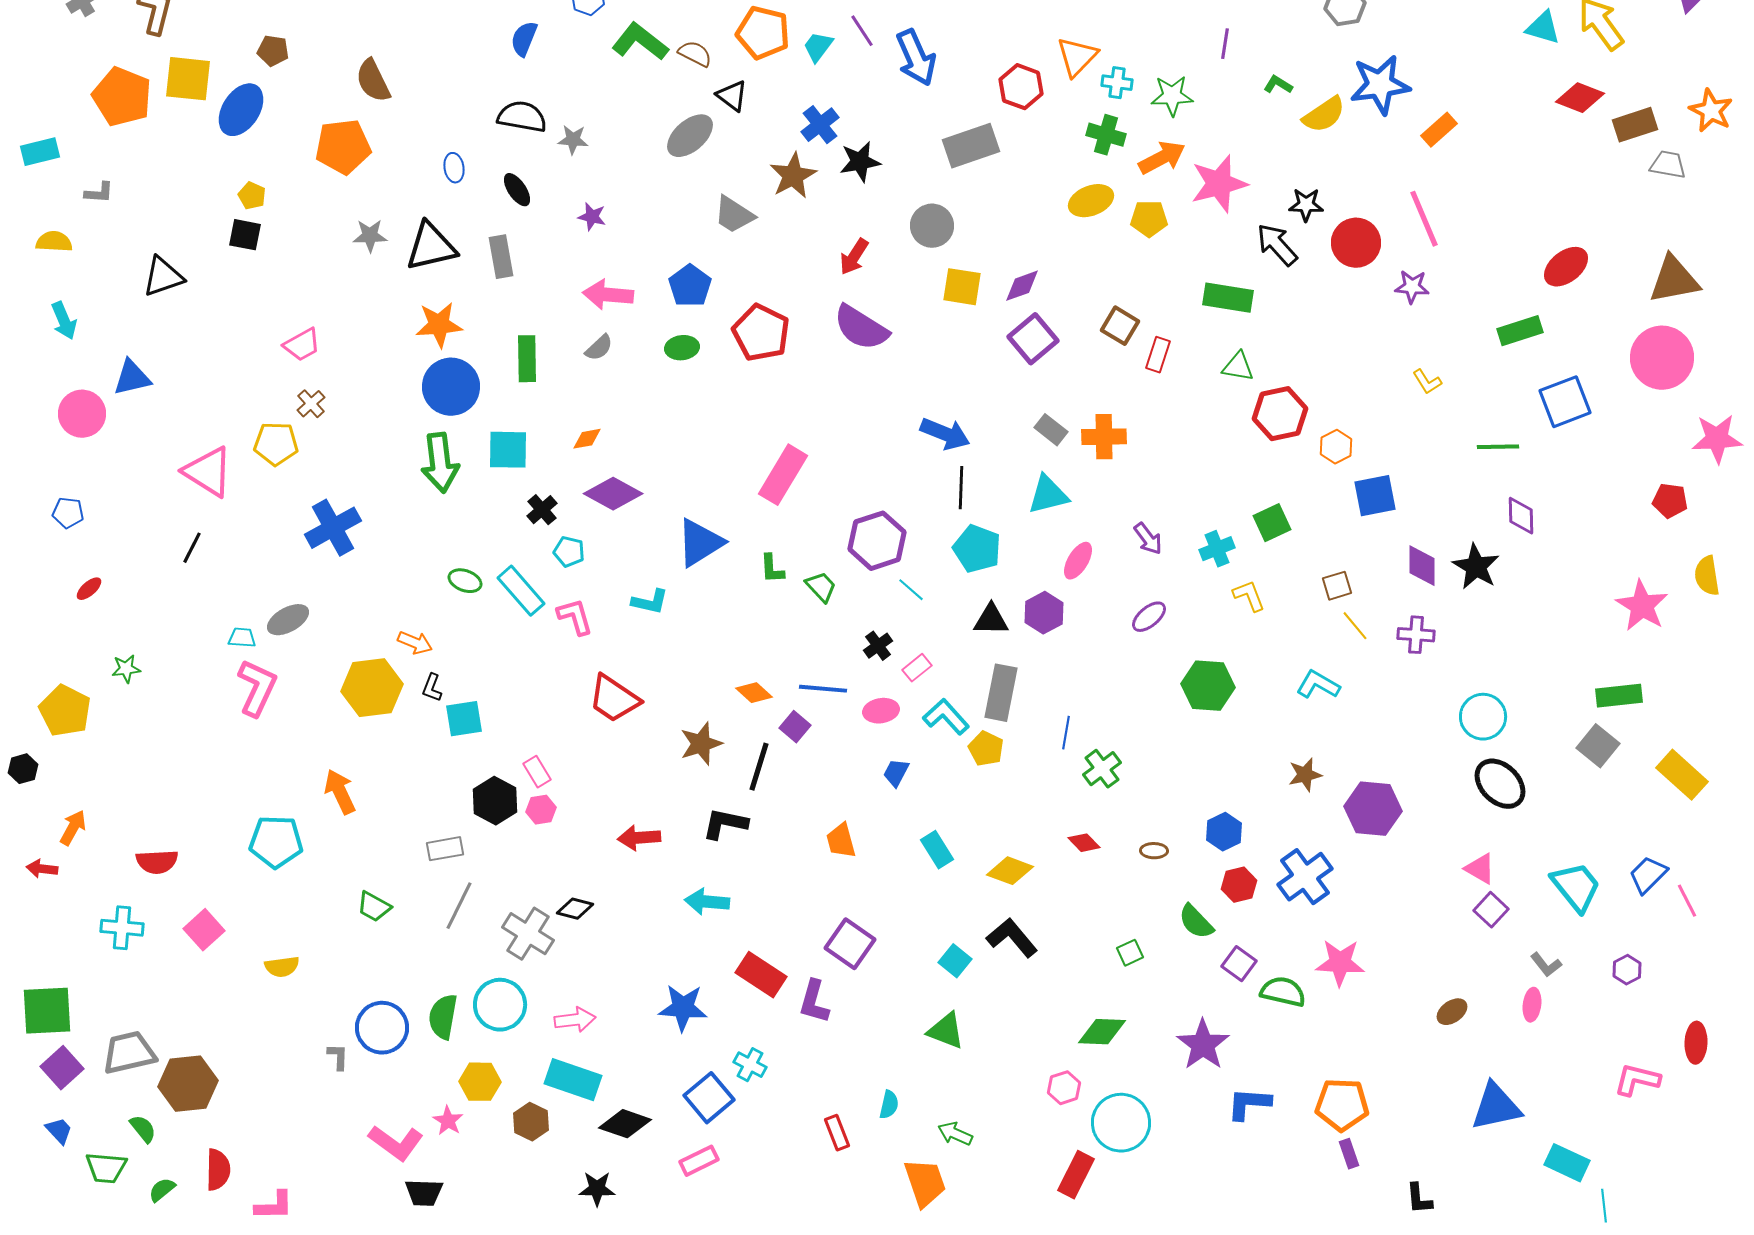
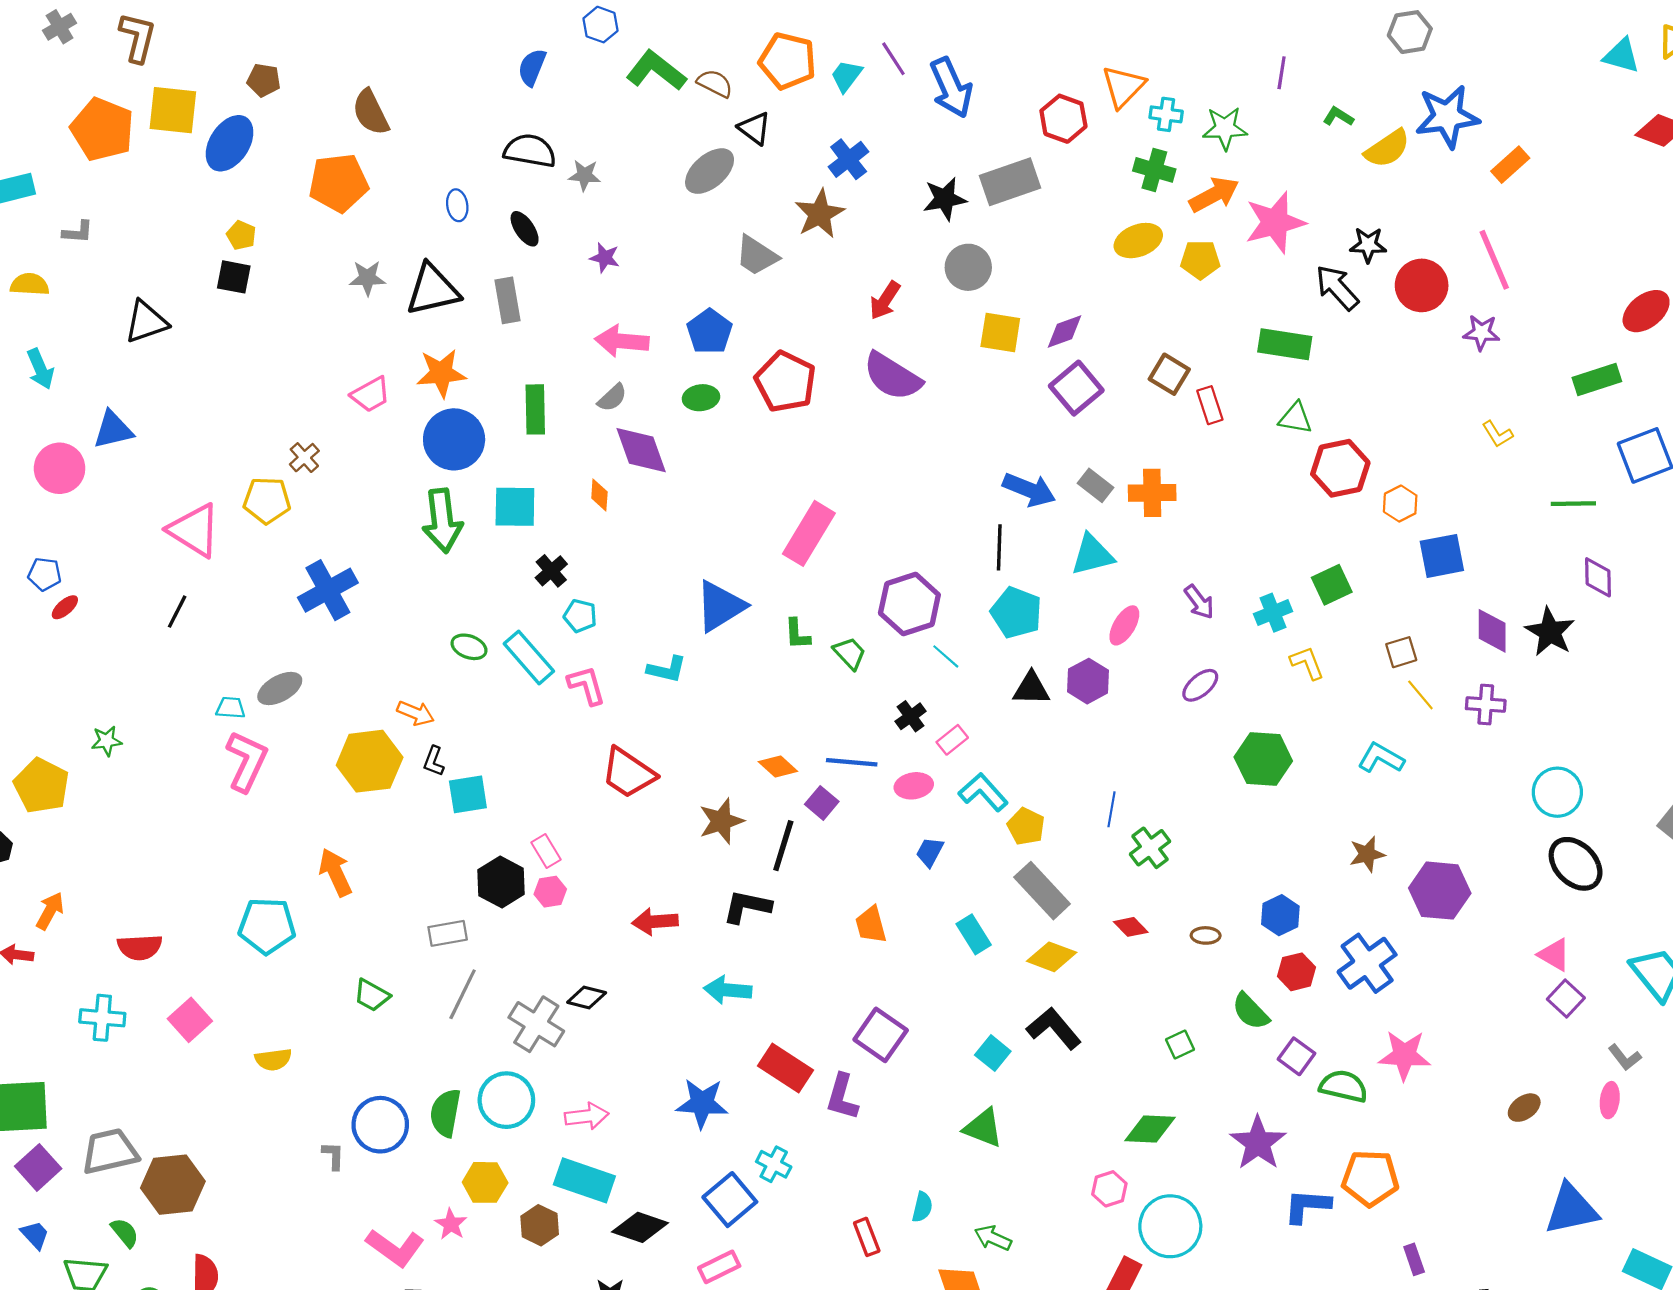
black star: (860, 162) -> (945, 199), moved
pink trapezoid: (302, 345) -> (371, 394), moved
red rectangle: (1158, 355) -> (1210, 405), turned -36
blue arrow: (945, 434) -> (1029, 490), moved
orange diamond: (587, 439) -> (599, 495), turned -76
purple diamond: (613, 494) -> (641, 450), moved, turned 42
red ellipse: (89, 589) -> (65, 607), moved
gray rectangle: (1001, 693) -> (1042, 891), moved, turned -54
orange pentagon: (1342, 1105) -> (1370, 1178), moved

